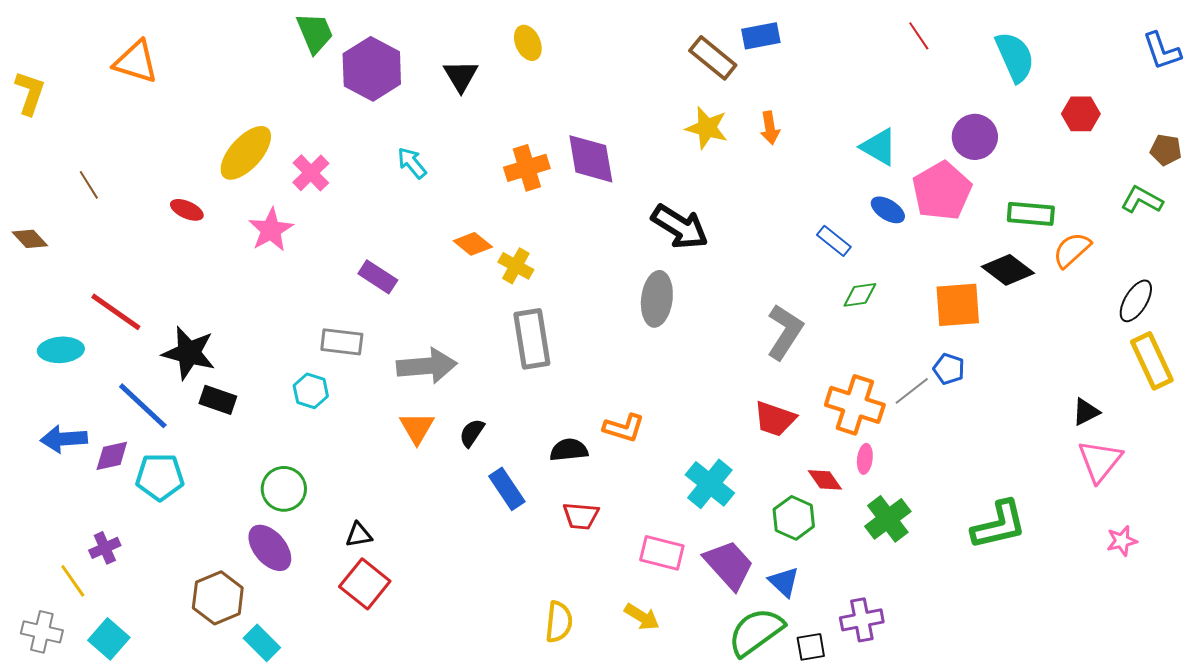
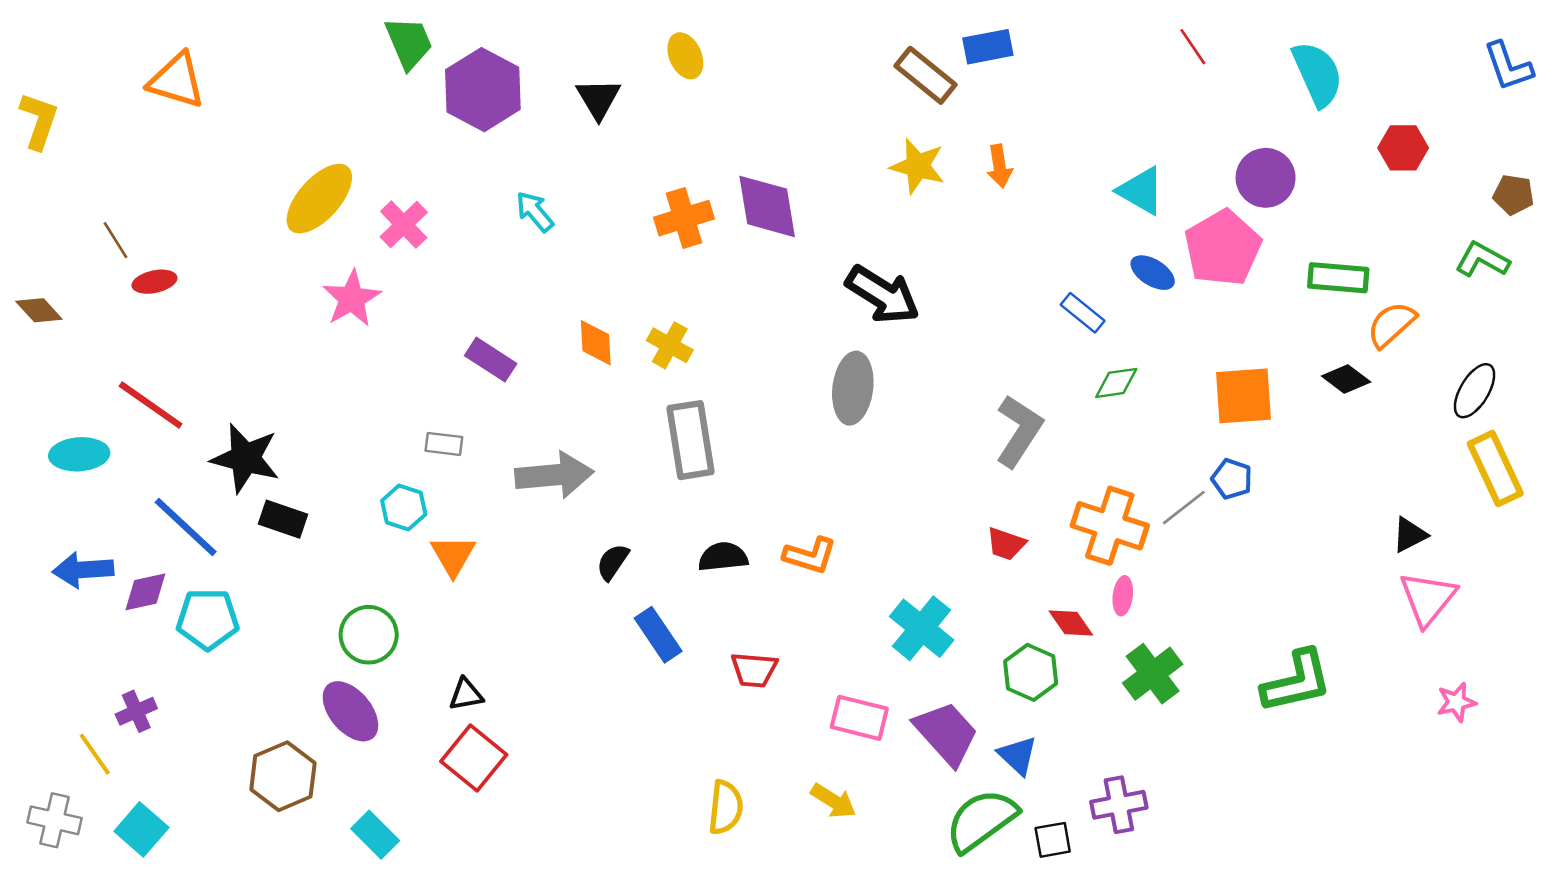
red ellipse: (187, 210) -> (154, 282), moved, turned -36
orange diamond: (473, 244) -> (596, 343), moved, turned 48
black diamond: (1008, 270) -> (1346, 379), moved, size x0.7
gray rectangle: (342, 342) -> (444, 444), size x0.7
red trapezoid: (775, 419) -> (1006, 544), size x0.7
orange triangle: (417, 428) -> (453, 556), moved
black semicircle: (569, 450) -> (723, 557), moved
cyan rectangle: (262, 643) -> (375, 835), moved

